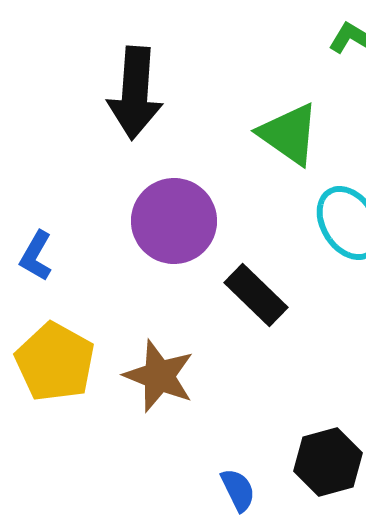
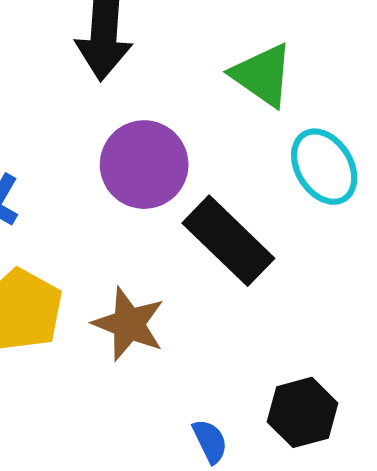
black rectangle: (256, 295) -> (228, 241), size x1.4

